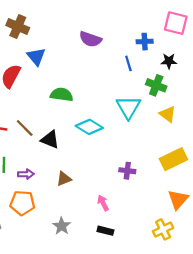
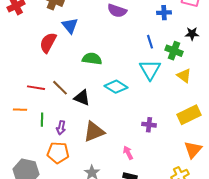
black star: (169, 61) -> (192, 34), moved
blue line: (128, 63) -> (150, 42), moved
purple arrow: (26, 174) -> (61, 128), turned 104
brown triangle: (64, 179) -> (94, 132), size x1.6

